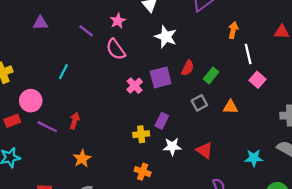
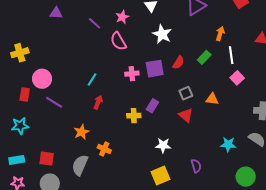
cyan line: (63, 72) -> (92, 79), moved
green rectangle: (211, 75) -> (204, 57), moved
pink cross: (135, 86) -> (132, 74), turned 32
red rectangle: (12, 121) -> (25, 95), turned -64
red arrow: (75, 121) -> (98, 102), moved
white star: (172, 147) -> (163, 145), moved
red triangle: (205, 150) -> (186, 115), moved
orange cross: (143, 172) -> (104, 149), moved

